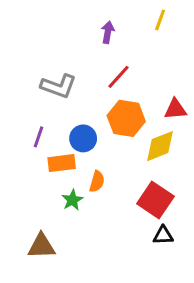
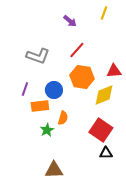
purple arrow: (108, 32) -> (70, 21), turned 120
brown triangle: (42, 246) -> (54, 170), moved

